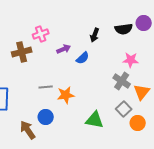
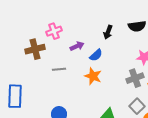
gray cross: (122, 81) -> (135, 78), turned 36
gray line: (46, 87) -> (59, 69), moved
orange star: (66, 95) -> (93, 76), moved, turned 30

